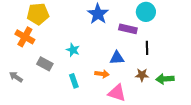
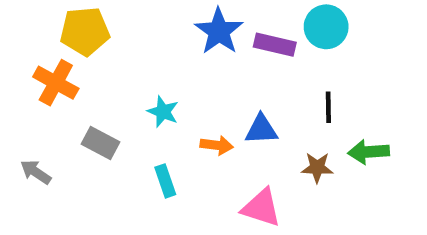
purple rectangle: (128, 29) -> (275, 45), moved
orange arrow: (102, 74) -> (217, 145), moved
green arrow: (165, 79) -> (369, 152), moved

